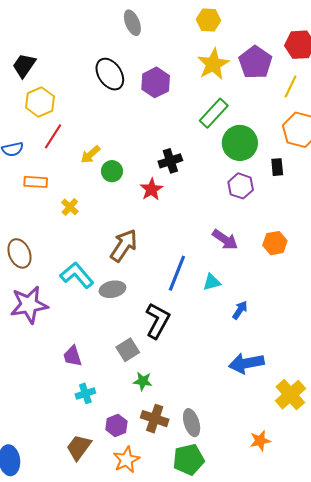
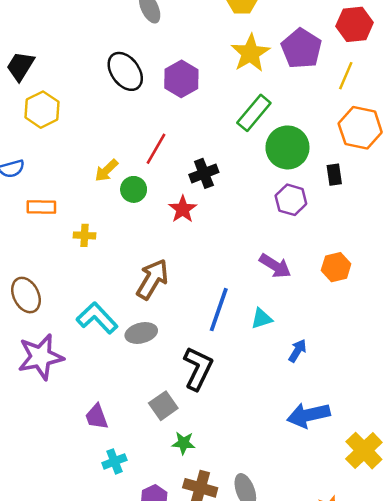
red line: (53, 136) -> (156, 149), moved
yellow cross: (70, 207) -> (85, 235), turned -36

